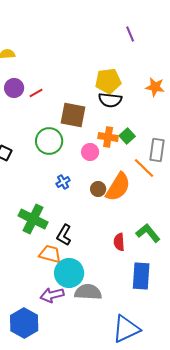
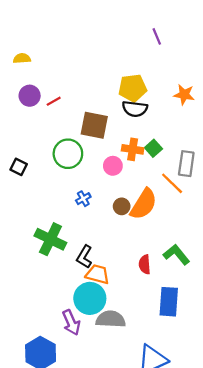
orange trapezoid: (50, 254) -> (98, 274), moved
purple arrow: (52, 295) -> (71, 322), turned -100

